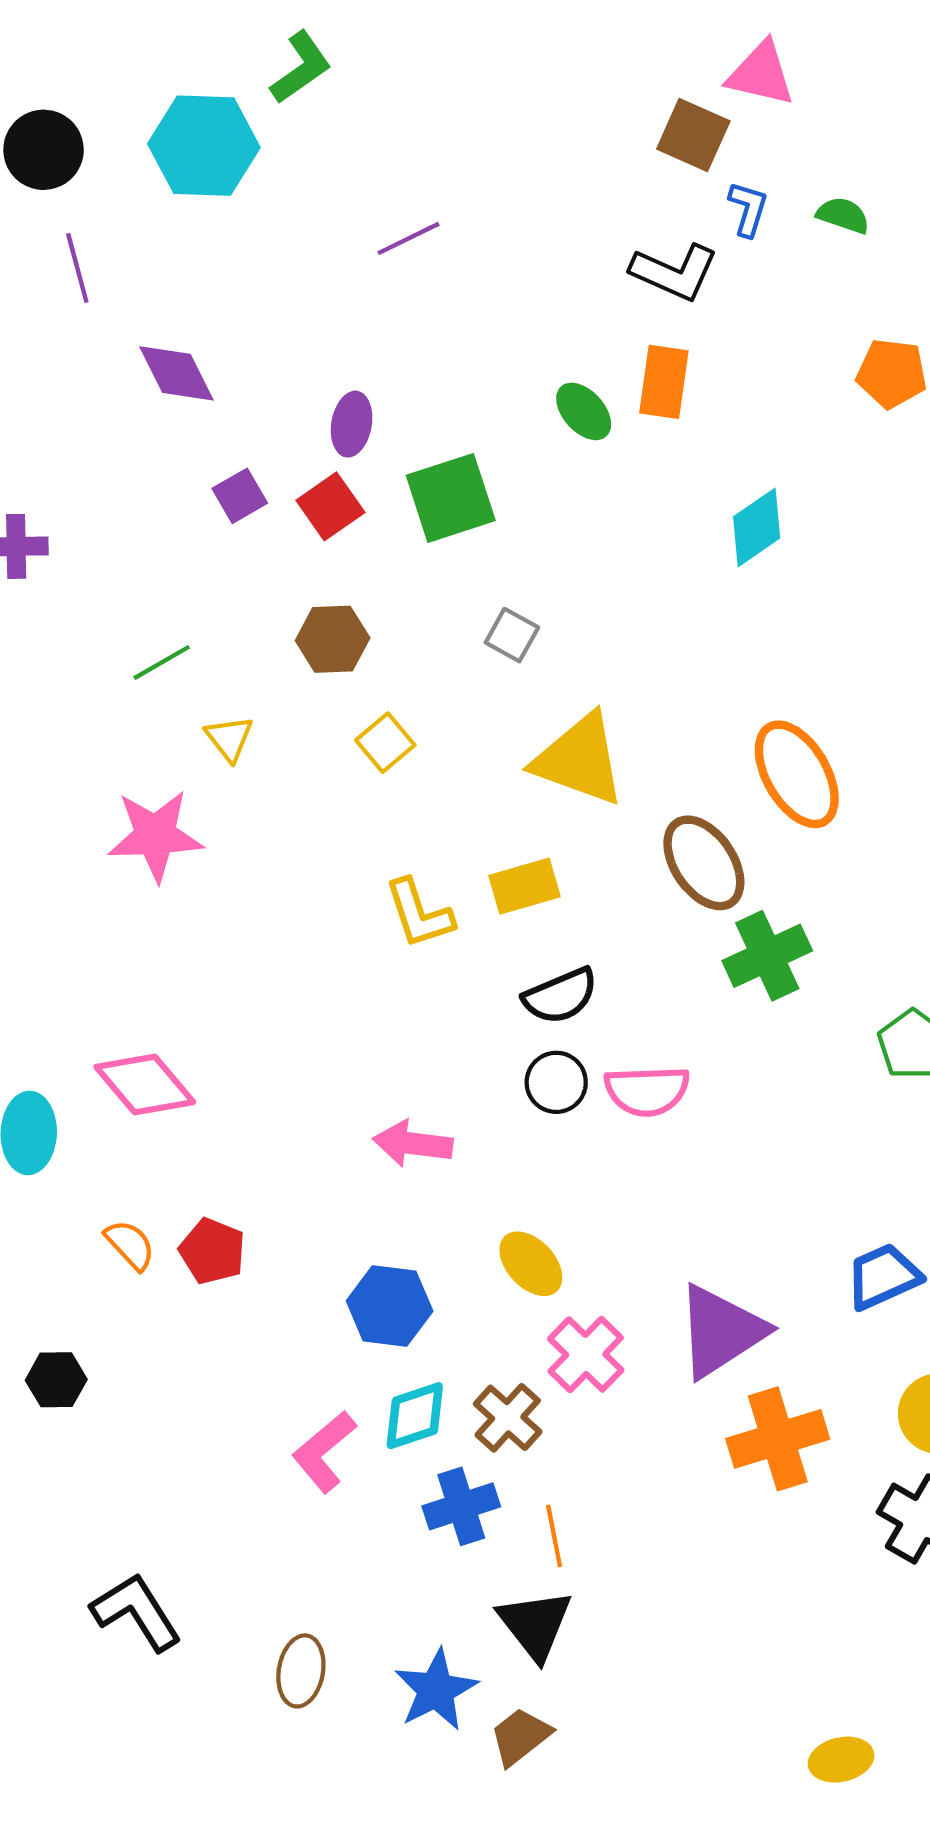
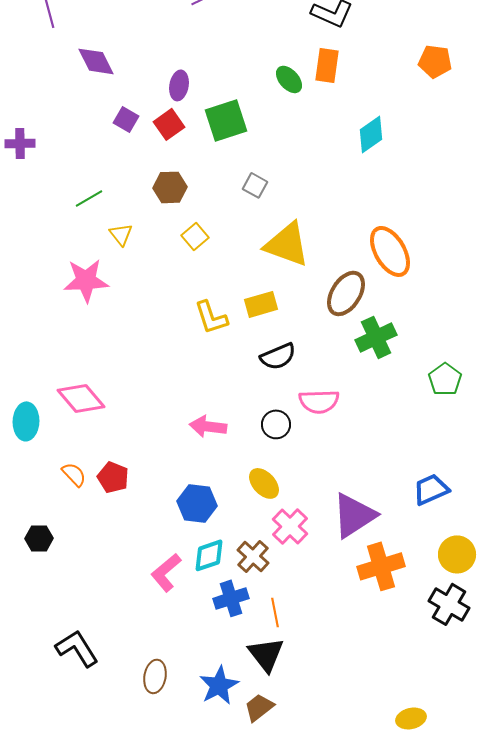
purple square: (240, 496) -> (126, 119), turned -30
brown ellipse: (704, 863) -> (346, 293), turned 66
black circle: (556, 1082) -> (276, 424), moved

